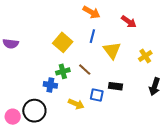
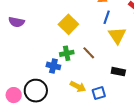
blue line: (92, 36) -> (107, 17), moved
blue square: (97, 95) -> (99, 93), moved, turned -32

